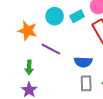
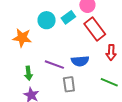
purple line: (51, 49) -> (54, 65), moved
gray rectangle: (86, 83) -> (69, 84), moved

